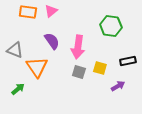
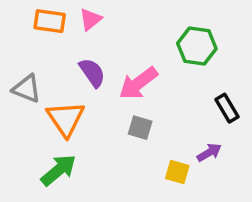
pink arrow: (78, 47) -> (138, 83), turned 45
black rectangle: (128, 61) -> (227, 108), turned 70
yellow square: (100, 68) -> (177, 172), moved
green arrow: (18, 89) -> (59, 170), moved, size x1.5

